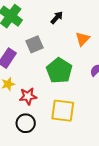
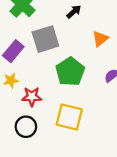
gray square: (34, 44) -> (45, 39), size x1.4

